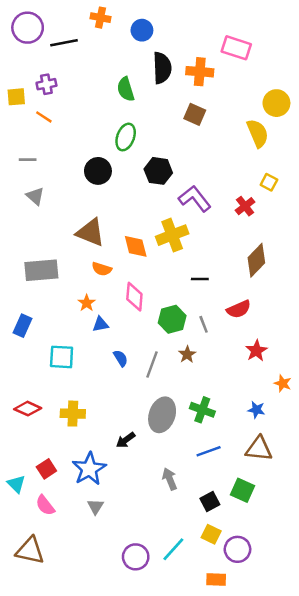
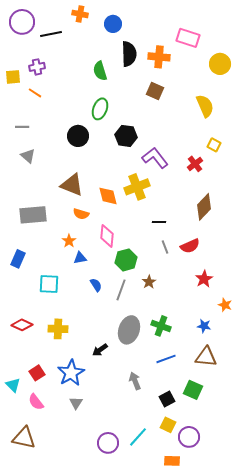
yellow circle: (276, 103) -> (220, 64), moved
green hexagon: (172, 319) -> (126, 260), moved
gray line: (204, 324) -> (165, 247), moved

